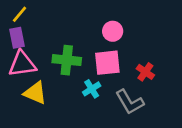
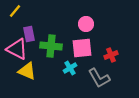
purple rectangle: (17, 38) -> (29, 34), moved
pink triangle: (22, 64) -> (17, 49), turned 35
red cross: (145, 72) -> (111, 55), turned 32

